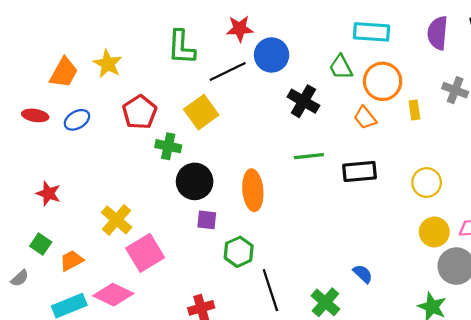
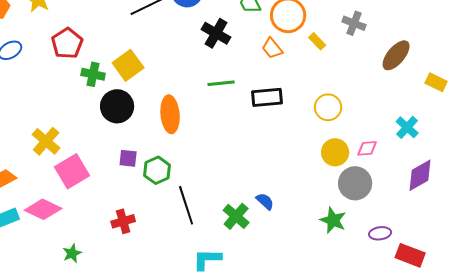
yellow rectangle: (414, 110) -> (317, 41), turned -36
yellow square: (201, 112) -> (128, 65), moved
purple square: (207, 220) -> (128, 158), moved
blue semicircle: (363, 274) -> (265, 201), moved

